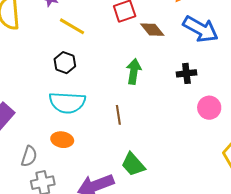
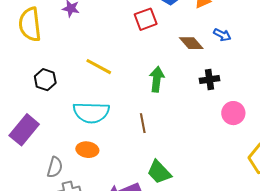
yellow line: (72, 26) -> (99, 67), moved
blue arrow: (201, 29) -> (222, 35), size x0.5
brown diamond: (152, 30) -> (191, 43), moved
black hexagon: (65, 63) -> (45, 80), moved

